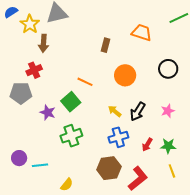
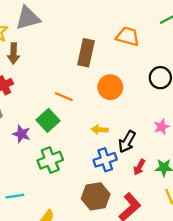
brown rectangle: (105, 45) -> (86, 53), size x1.6
yellow arrow: (115, 111) -> (100, 130), turned -32
black arrow: (138, 111) -> (127, 142), moved

